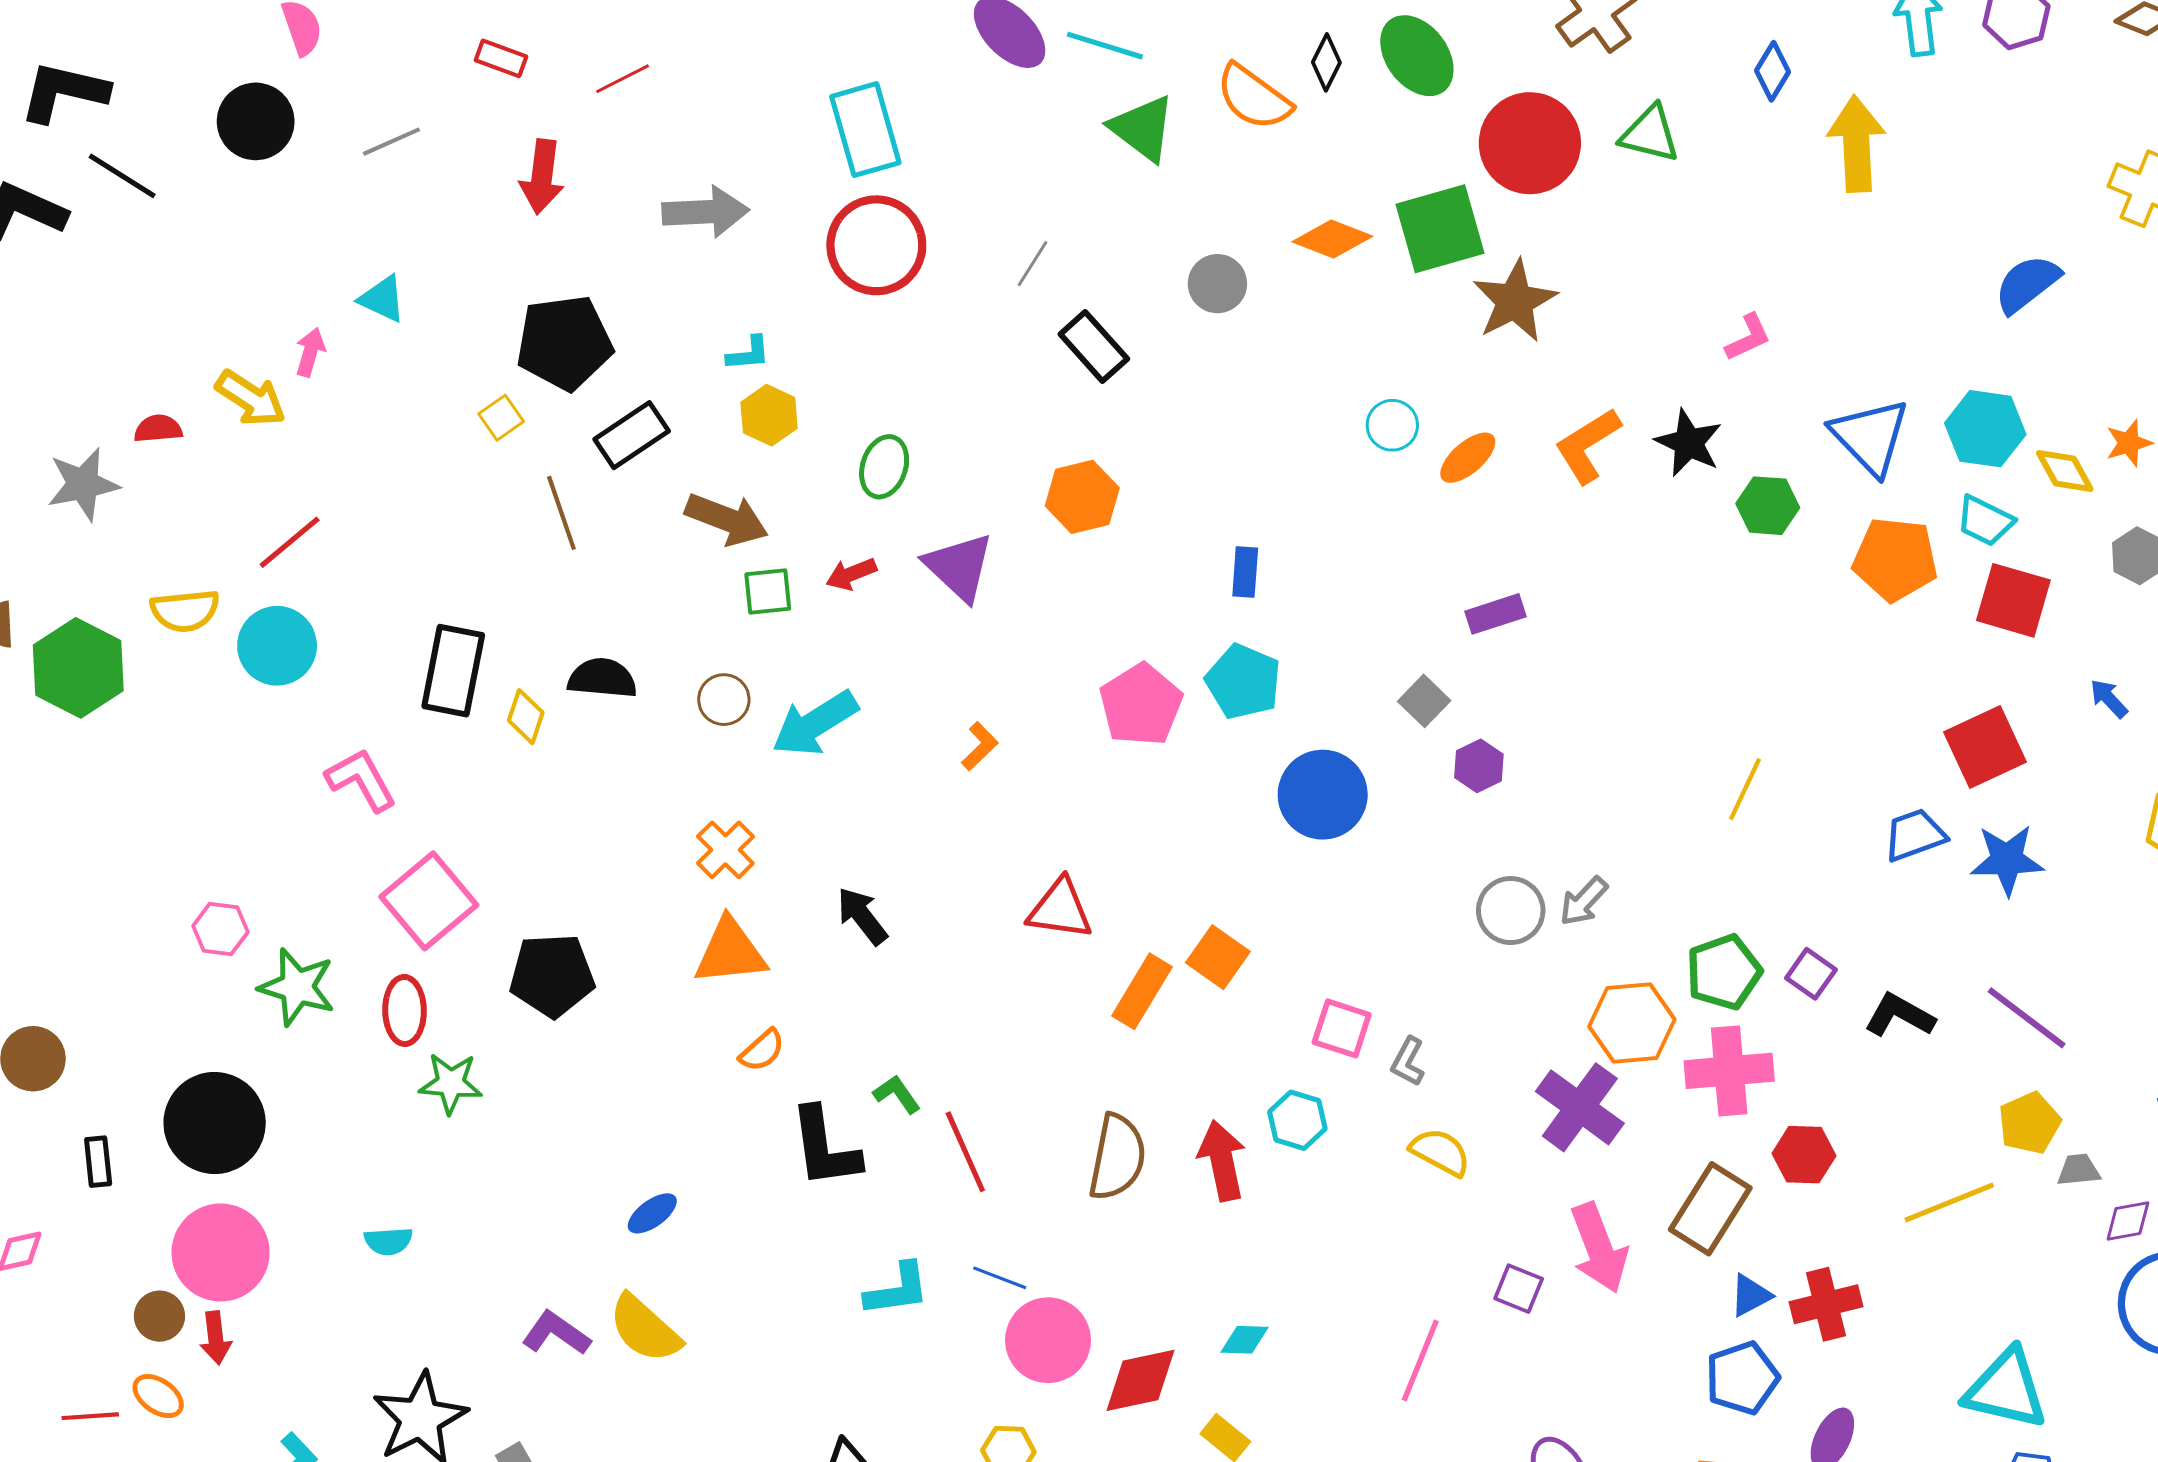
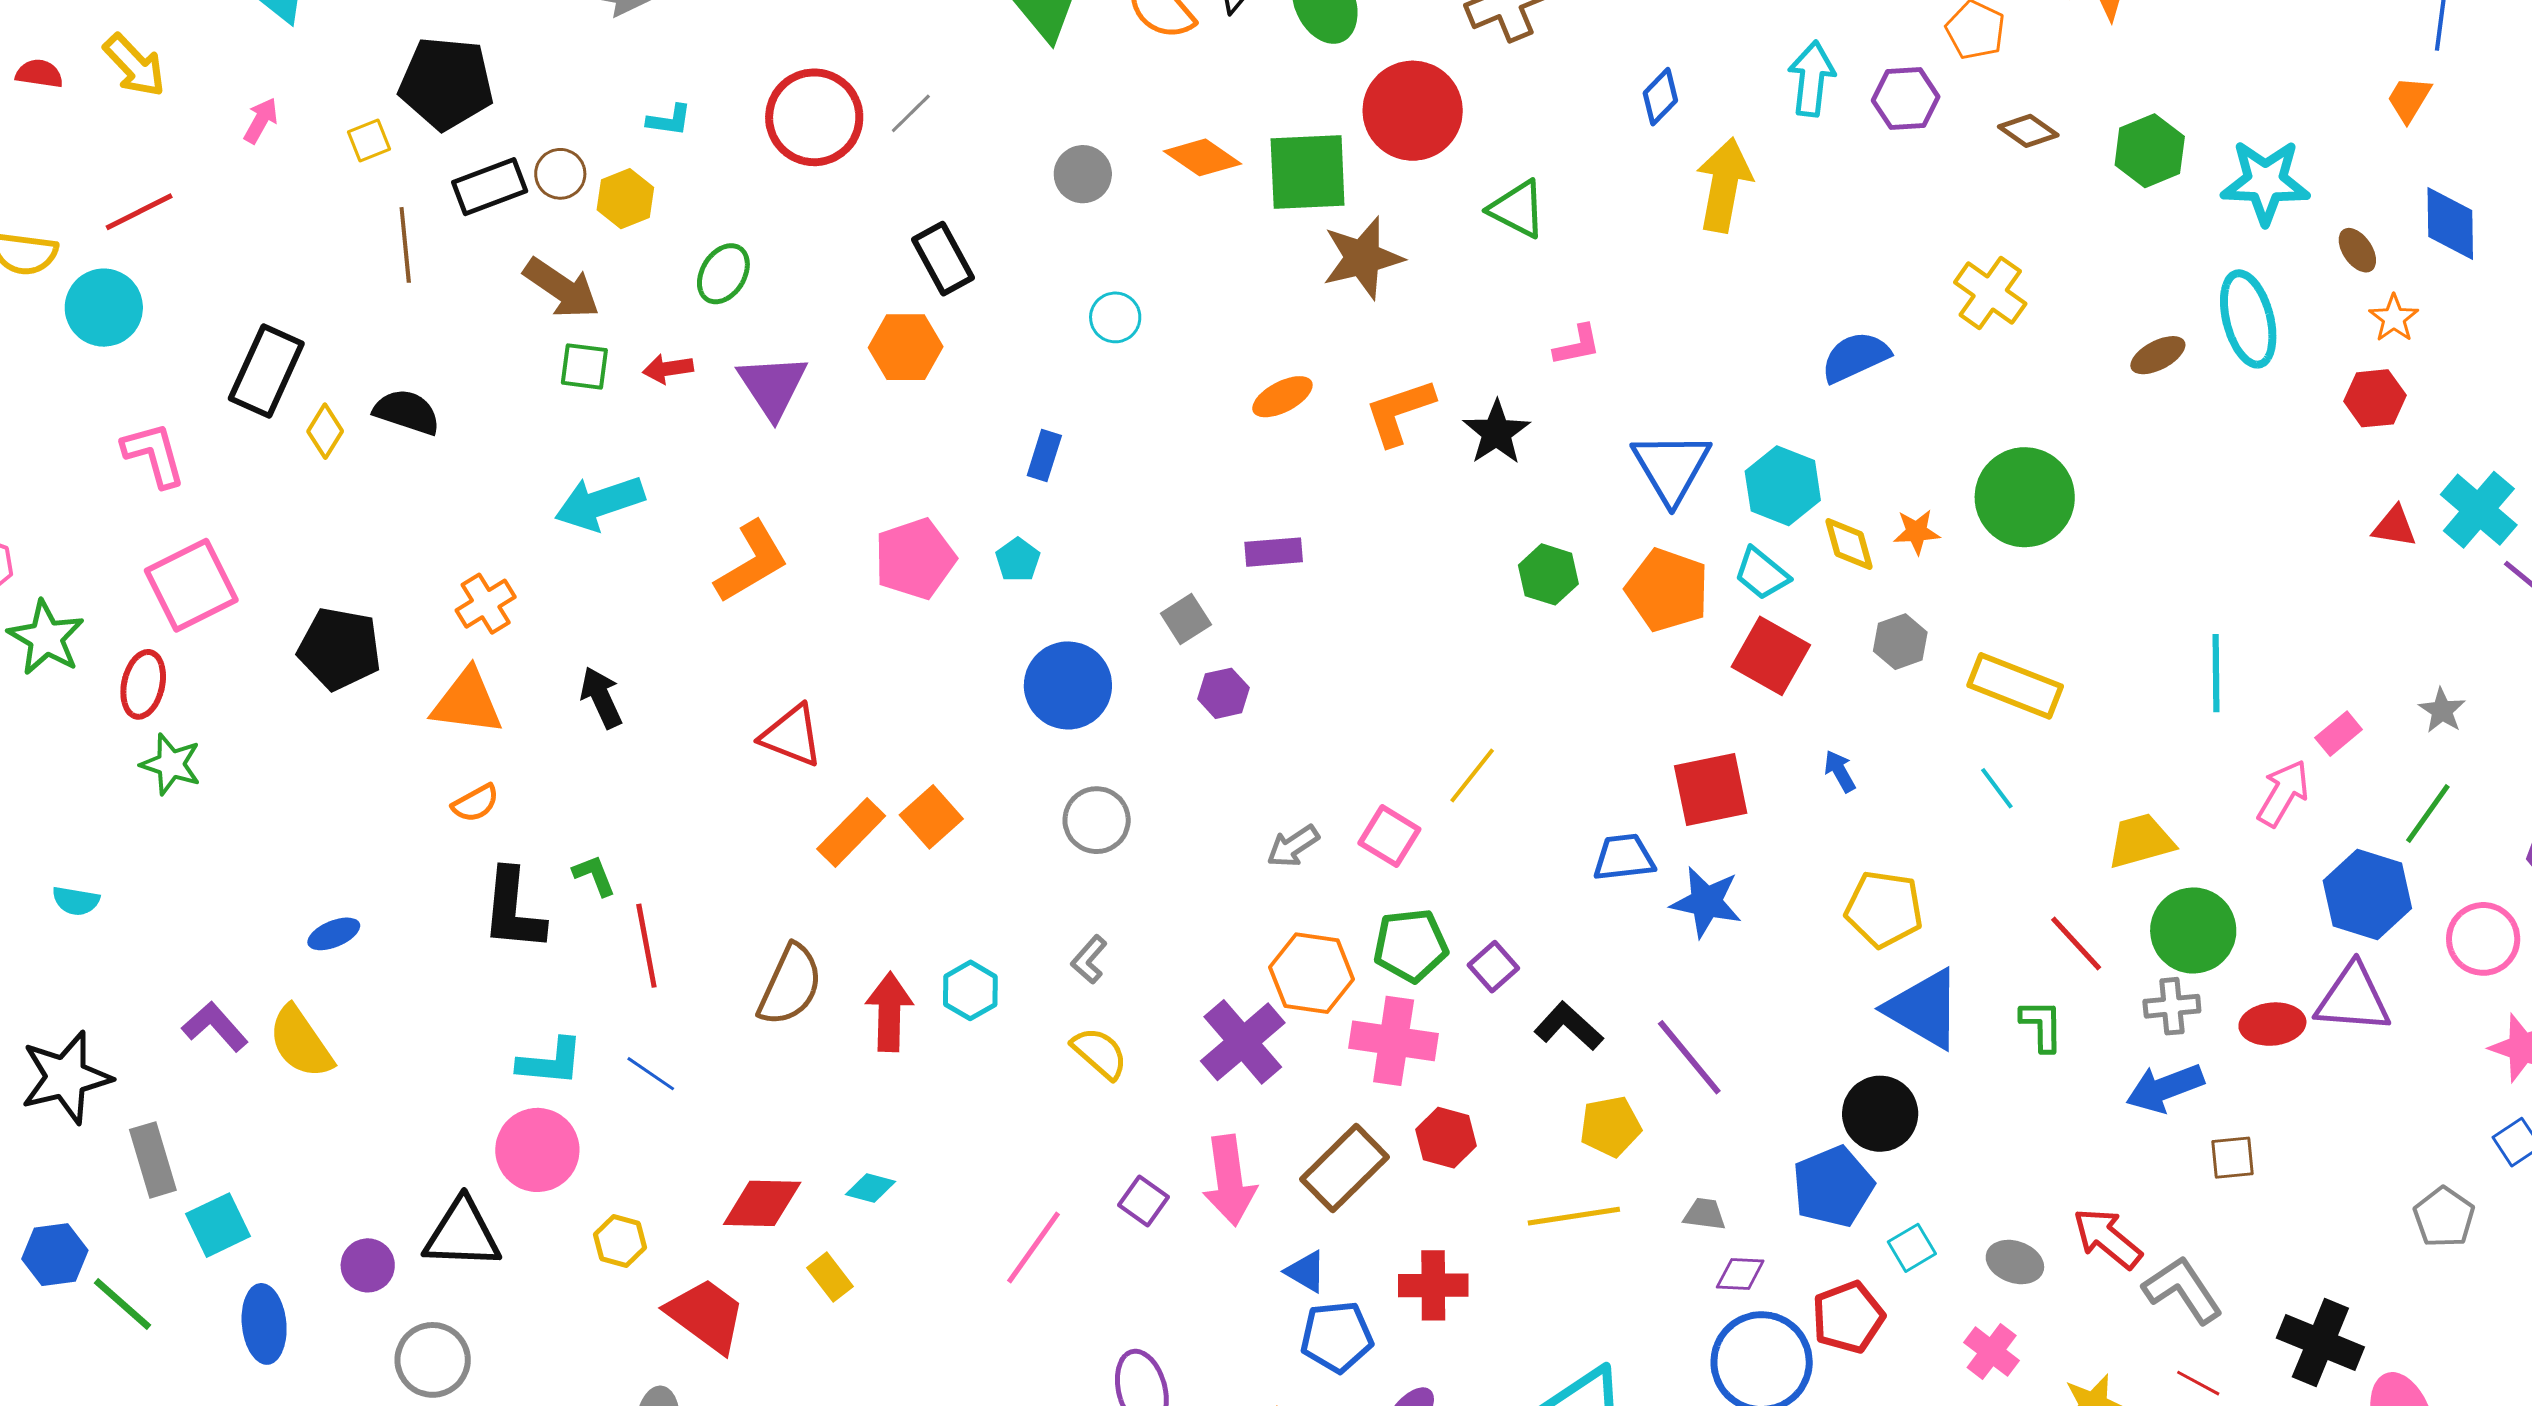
green triangle: (1650, 134) -> (1517, 209), moved
red circle: (876, 245) -> (814, 117), moved
black rectangle: (1094, 346) -> (943, 259), moved
pink arrow: (310, 352) -> (261, 121), moved
cyan L-shape: (748, 354) -> (669, 120), moved
cyan circle: (1392, 425) -> (1115, 317), moved
green hexagon: (1768, 506) -> (1548, 574), moved
cyan pentagon: (1243, 682) -> (1018, 560), size x0.6
brown circle: (724, 700) -> (560, 174), moved
orange L-shape: (980, 746) -> (752, 562), size x1.8
gray circle: (1511, 911) -> (1097, 820), moved
black pentagon: (552, 975) -> (340, 649), moved
pink square: (1342, 1028) -> (1389, 836), moved
yellow pentagon: (2029, 1123) -> (1610, 1126), moved
blue triangle: (1750, 1295) -> (1306, 1272), moved, turned 45
pink circle: (1048, 1340) -> (537, 1150), moved

